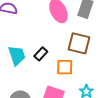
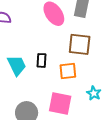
black rectangle: (41, 54) -> (41, 60), turned -32

